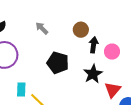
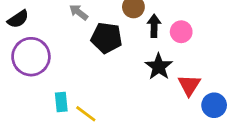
black pentagon: (58, 63) -> (107, 38), moved

